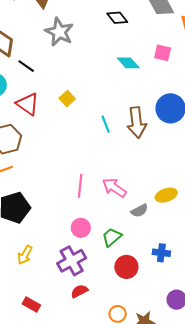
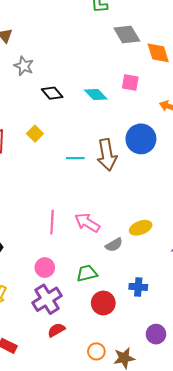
black diamond: (117, 18) -> (52, 93), moved
gray star: (59, 32) -> (24, 66), size x0.7
cyan line: (106, 124) -> (75, 158), turned -66
pink circle: (81, 228) -> (45, 268), moved
green trapezoid: (112, 237) -> (87, 273), turned 30

